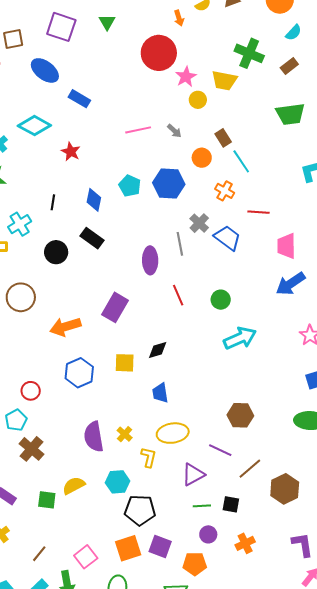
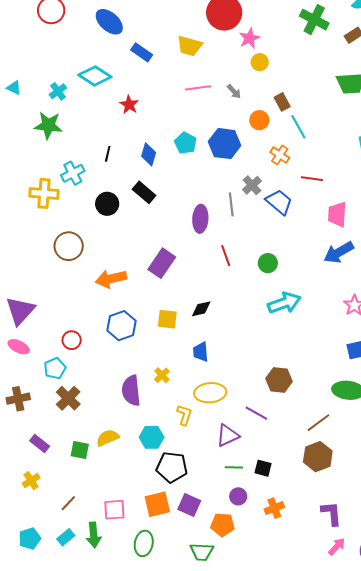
yellow trapezoid: (224, 81) -> (190, 46), moved
yellow cross: (125, 434) -> (162, 375), moved
brown line: (250, 469) -> (318, 423), moved
pink square: (86, 557) -> (114, 510), turned 30

